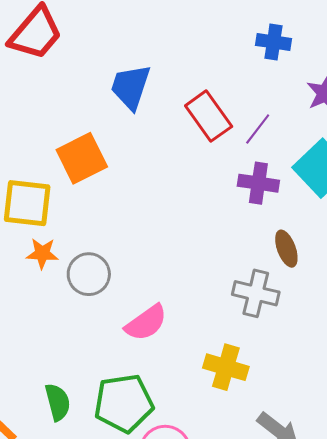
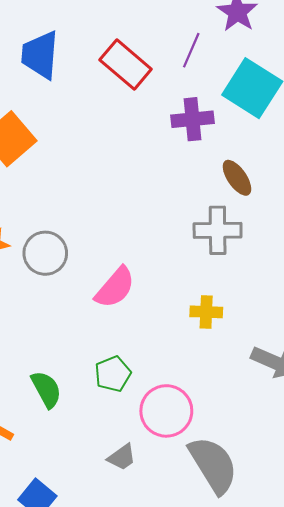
purple line: (258, 129) -> (191, 50), moved
yellow cross: (226, 367) -> (206, 312), size x0.7
green pentagon: (124, 403) -> (113, 374), size x0.6

